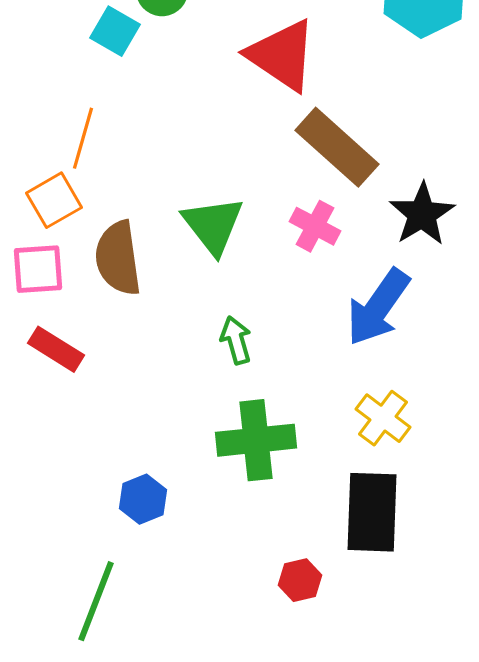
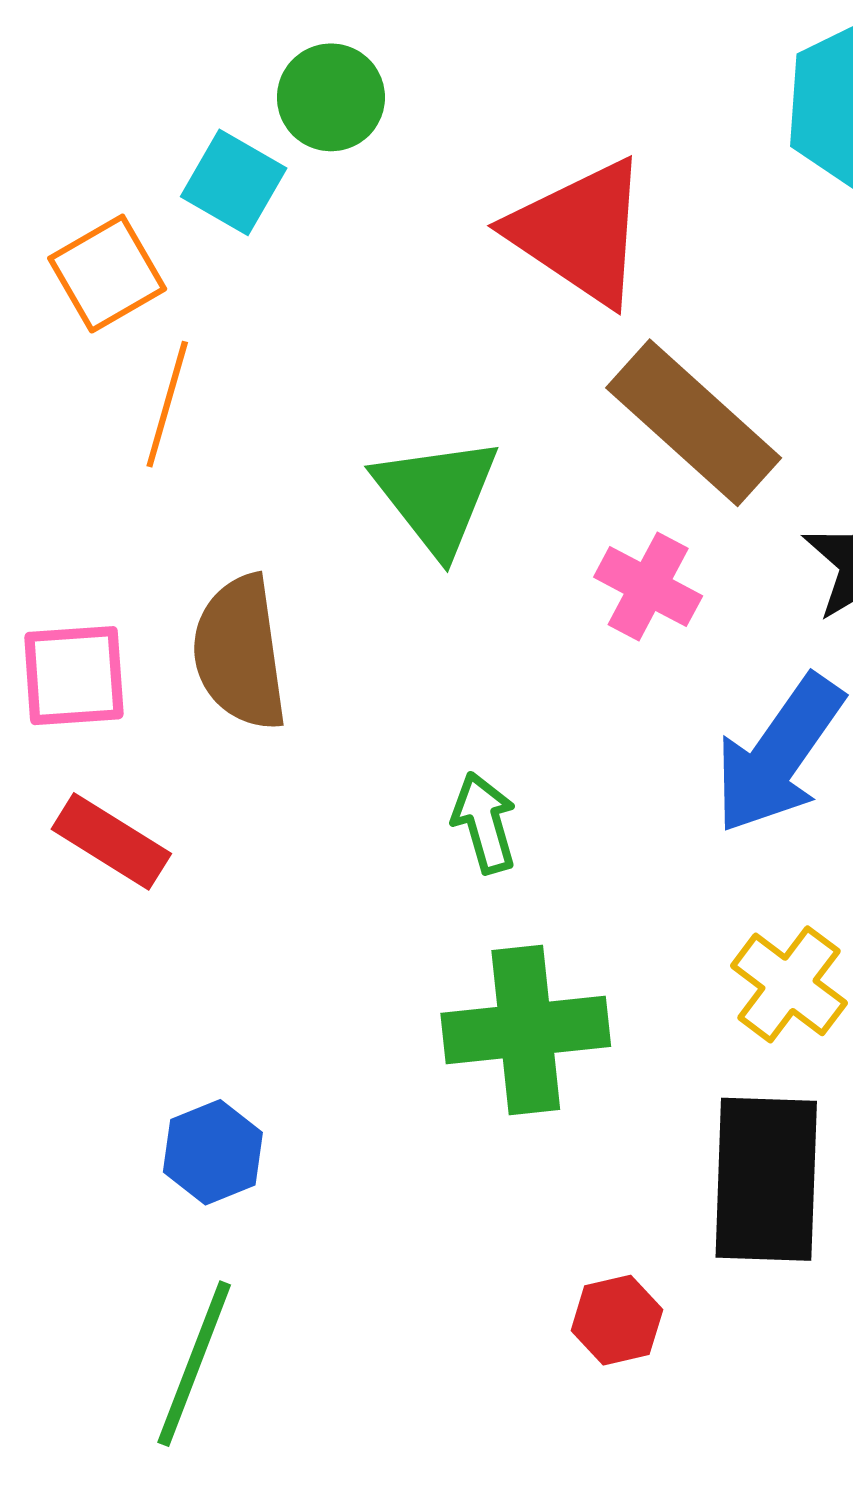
orange square: (54, 200) -> (107, 274), moved
green triangle: (213, 225) -> (437, 495), moved
blue hexagon: (143, 499) -> (213, 1152), moved

